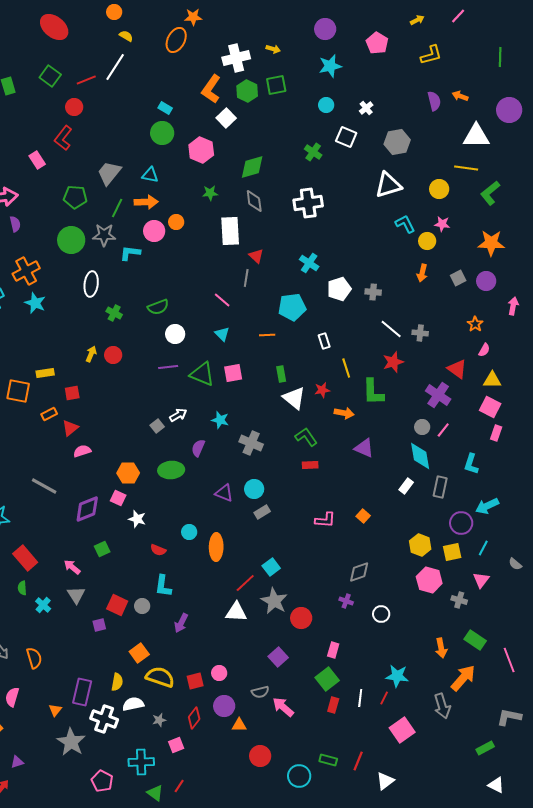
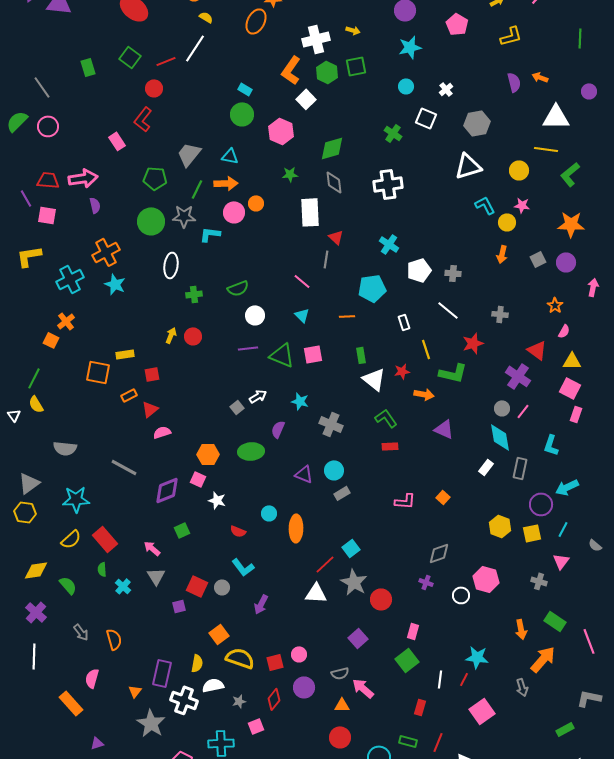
purple circle: (509, 110) -> (589, 91), size x0.6
green cross: (114, 313) -> (194, 294), turned -35
white line: (391, 329) -> (448, 310), moved
green L-shape: (373, 392) -> (453, 373), turned -76
pink hexagon: (429, 580) -> (486, 579), moved
cyan L-shape: (163, 586) -> (243, 567), turned -45
red rectangle: (333, 705) -> (420, 707), moved
gray arrow: (442, 706) -> (522, 687), size x0.7
orange triangle: (239, 725) -> (342, 705), moved

